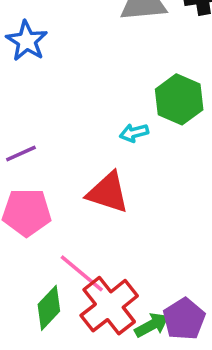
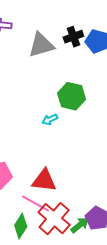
red triangle: (108, 192) -> (44, 180), moved

